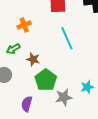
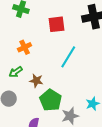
cyan line: (67, 38) -> (68, 57), turned 60

